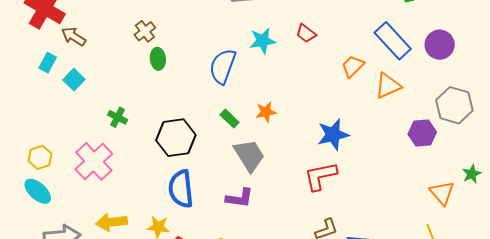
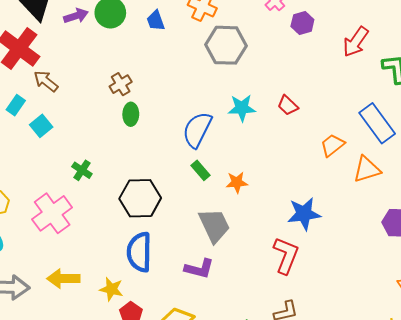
green rectangle: (230, 119) -> (201, 170), moved
red L-shape: (320, 176) -> (286, 255), turned 117

